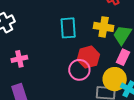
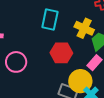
pink circle: (79, 70) -> (16, 62), moved

